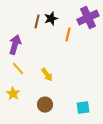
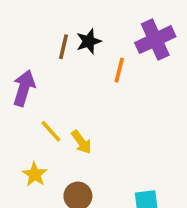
yellow line: (18, 69) -> (51, 131), moved
yellow star: (13, 94) -> (35, 174), moved

